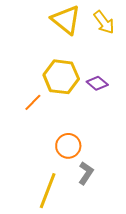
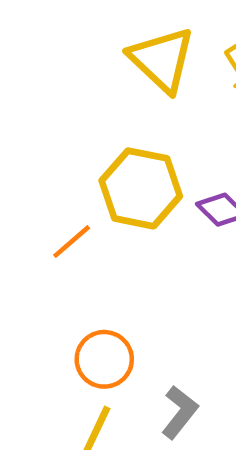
orange circle: (68, 146) -> (104, 359), moved

